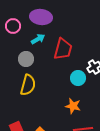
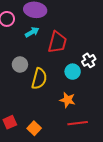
gray circle: (26, 59) -> (20, 64), moved
yellow semicircle: (28, 85) -> (39, 79), moved

